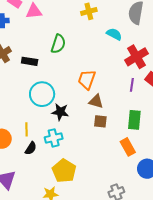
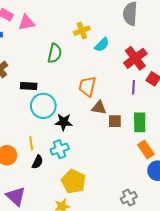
yellow cross: (89, 11) -> (82, 31), moved
cyan semicircle: (114, 34) -> (102, 45), moved, turned 112
black rectangle: (30, 61) -> (29, 86), moved
brown square: (100, 121) -> (115, 121), moved
orange rectangle: (128, 147) -> (146, 149), moved

